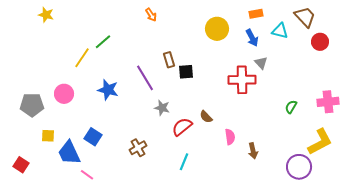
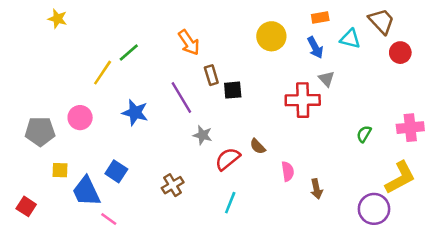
orange arrow: (151, 15) -> (189, 43), moved, size x1.5

